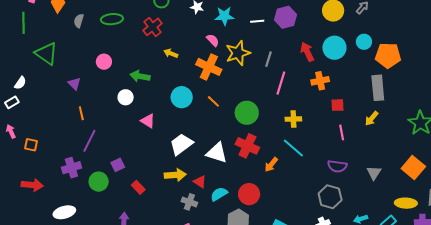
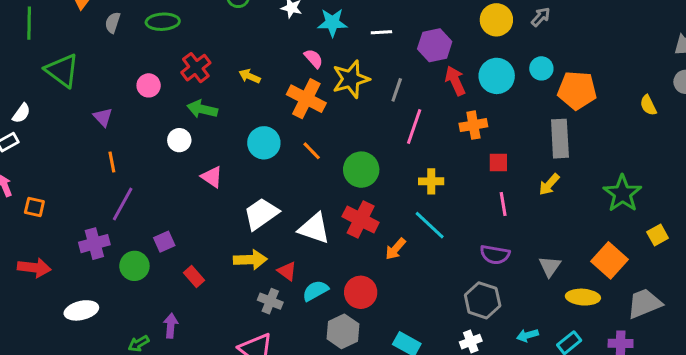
purple hexagon: (285, 17) -> (435, 45), moved
red cross: (152, 27) -> (196, 68), moved
yellow ellipse: (406, 203) -> (583, 297), moved

